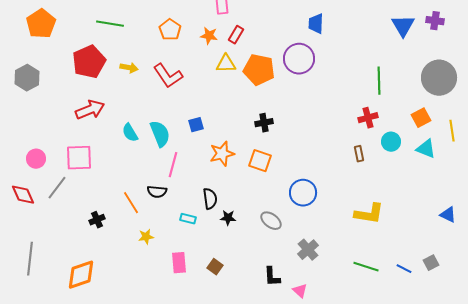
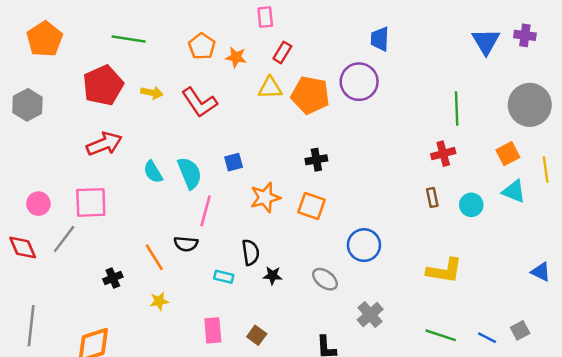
orange star: (209, 36) -> (236, 57), moved
cyan circle: (391, 142) -> (471, 205), moved
yellow star: (146, 237) -> (159, 301), moved

